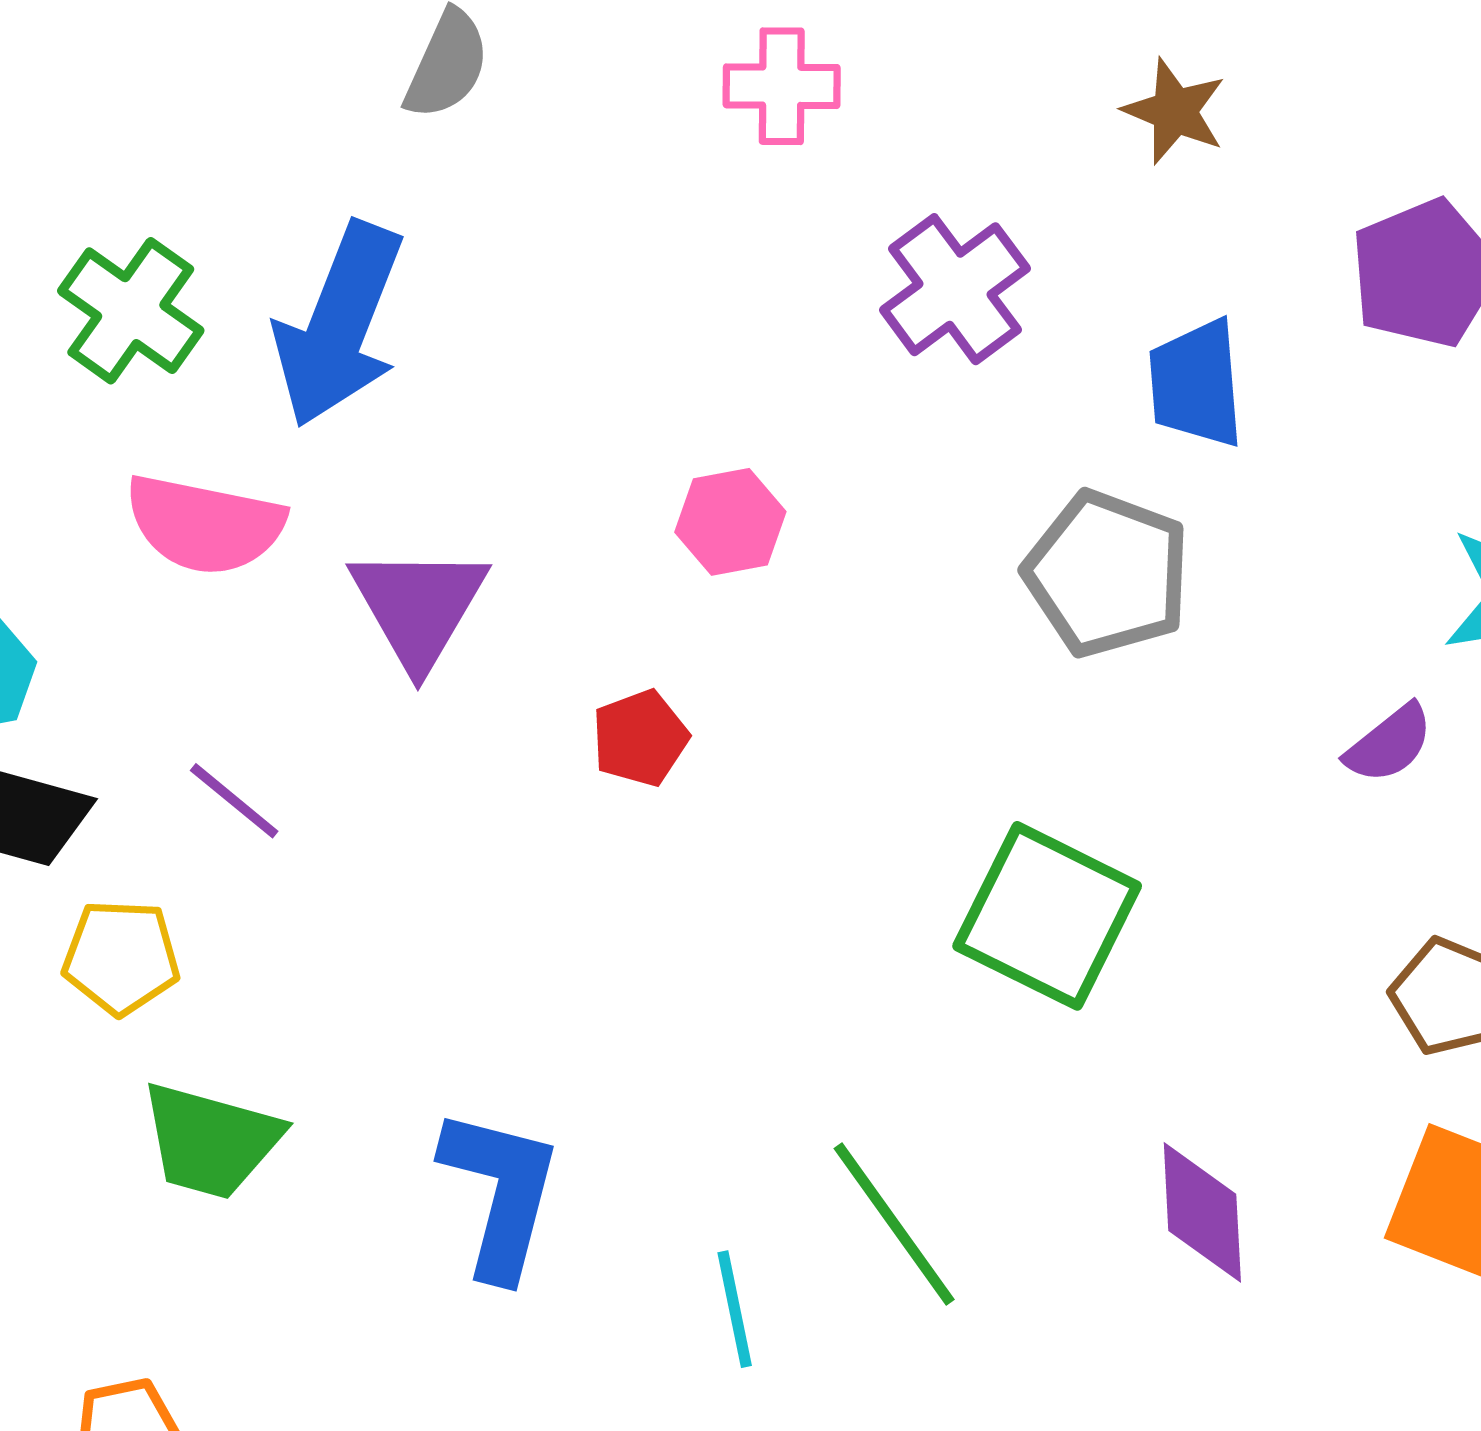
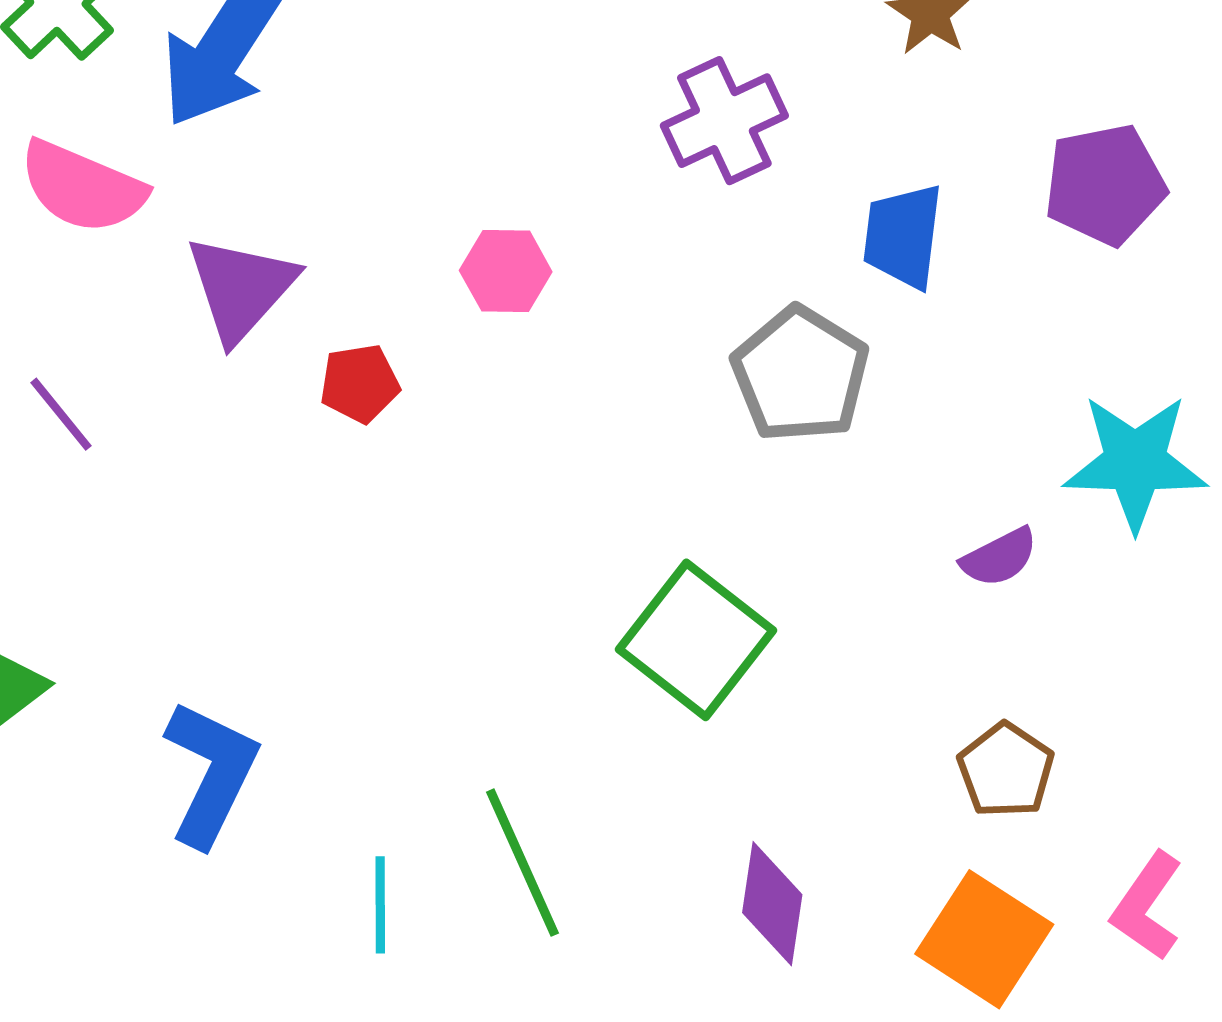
red pentagon: (640, 738) -> (360, 383), moved

